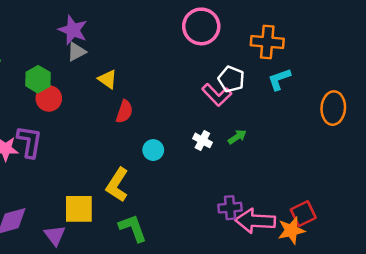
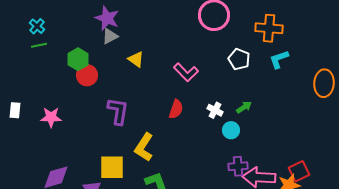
pink L-shape: (217, 95) -> (186, 72), moved
red semicircle: (124, 112) -> (176, 109), moved
purple L-shape: (30, 142) -> (118, 111), moved
cyan circle: (153, 150) -> (231, 130), moved

